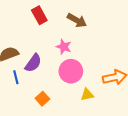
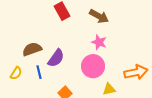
pink star: (64, 47) -> (99, 42), moved

